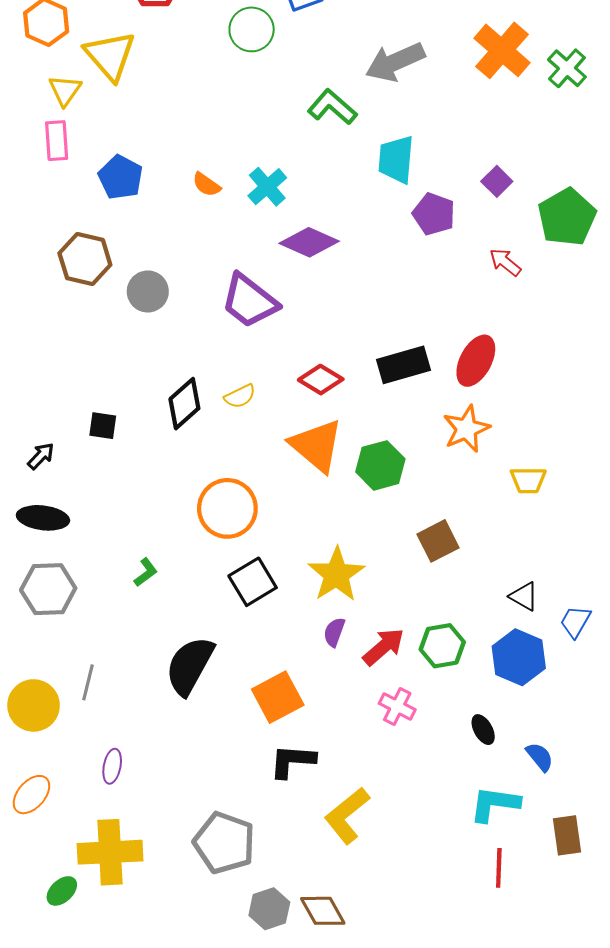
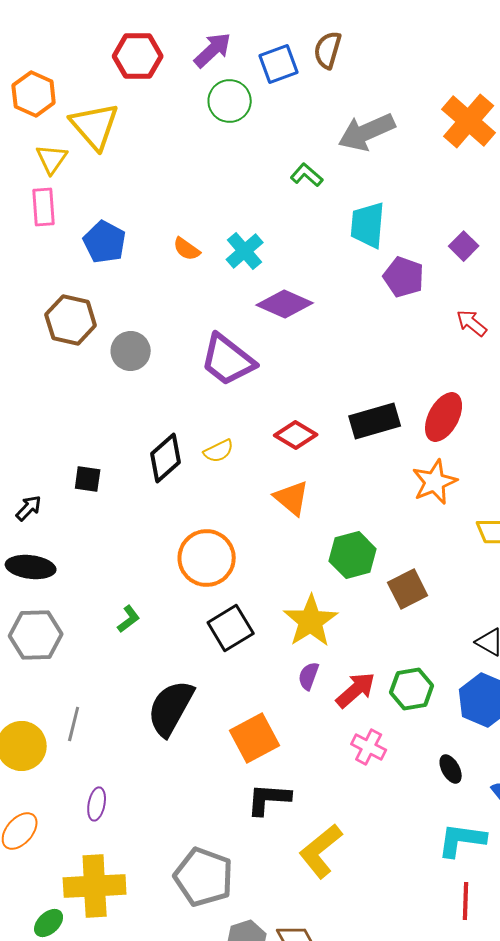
green L-shape: (332, 107) -> (307, 175), size x0.7
orange triangle: (316, 446) -> (292, 498), size x0.7
green hexagon: (380, 465) -> (353, 555), moved

